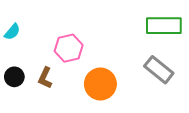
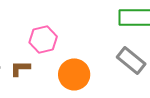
brown L-shape: (45, 78) -> (20, 68), turned 65

